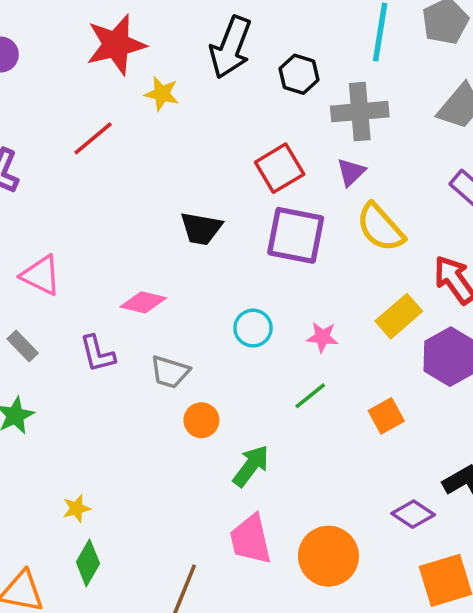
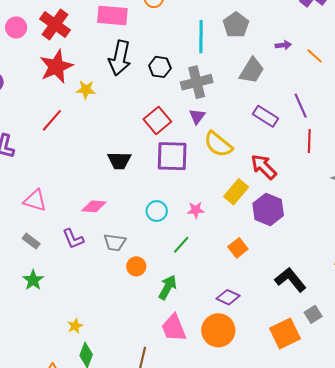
green line: (310, 396) -> (181, 245), moved
purple diamond: (413, 514) -> (228, 297), moved

